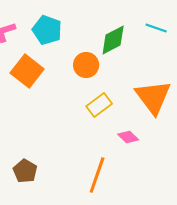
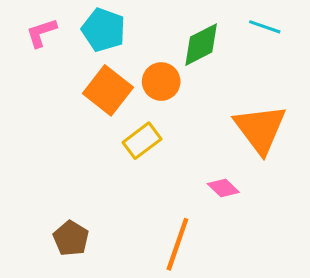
orange square: (27, 71) -> (108, 90), moved
yellow rectangle: (99, 105) -> (142, 141), moved

